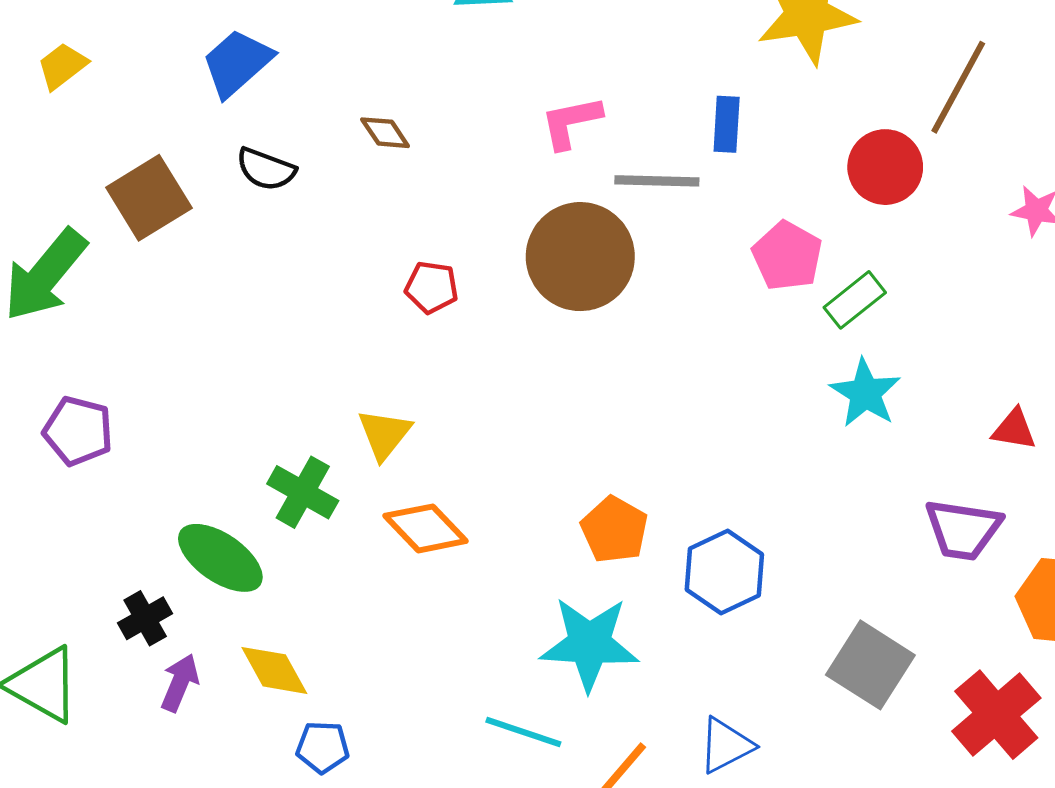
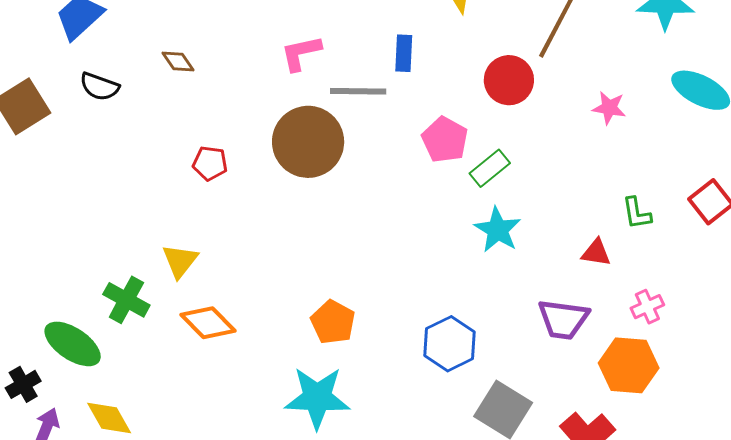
blue hexagon: (724, 572) -> (449, 344), moved

